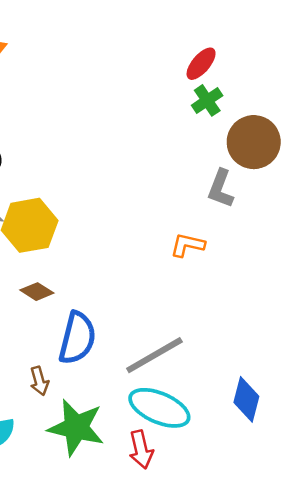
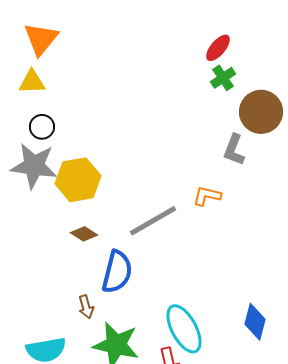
gray line: (154, 355) -> (153, 221), moved
cyan ellipse: (159, 408) -> (184, 329), turned 39

